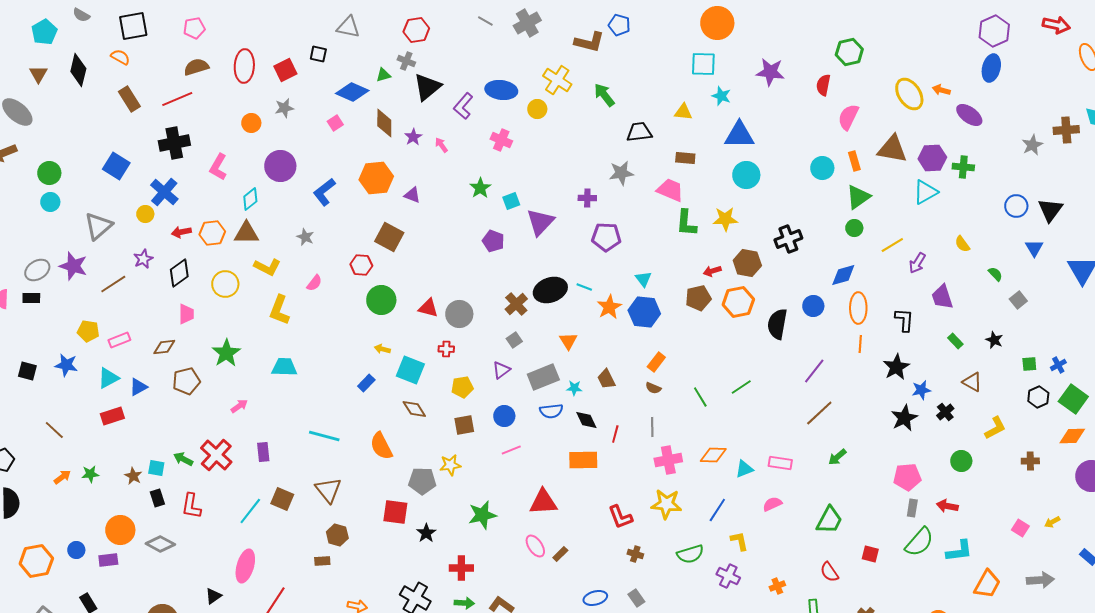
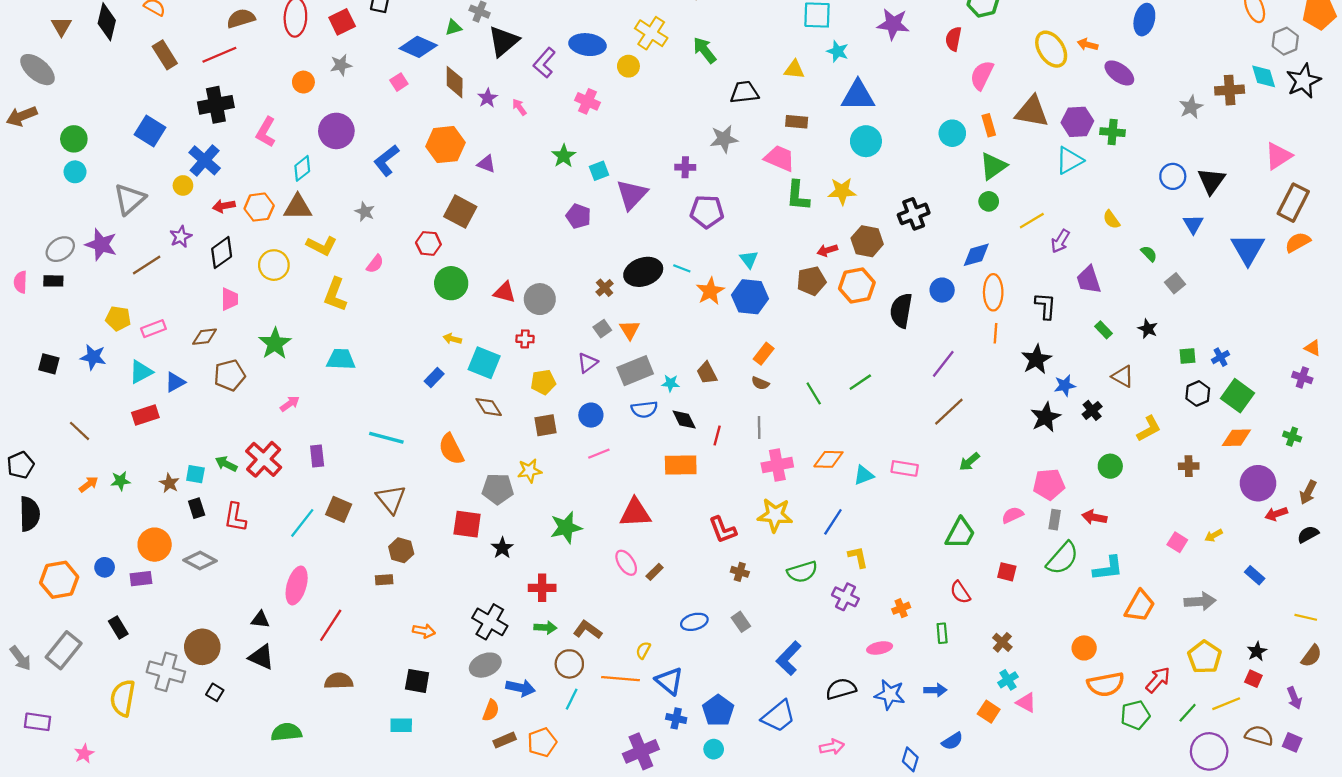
brown cross: (516, 304) -> (605, 288), size x0.7
orange triangle: (568, 341) -> (630, 330), moved
pink semicircle: (772, 504) -> (1013, 515), moved
black triangle: (213, 596) -> (260, 620), turned 42

